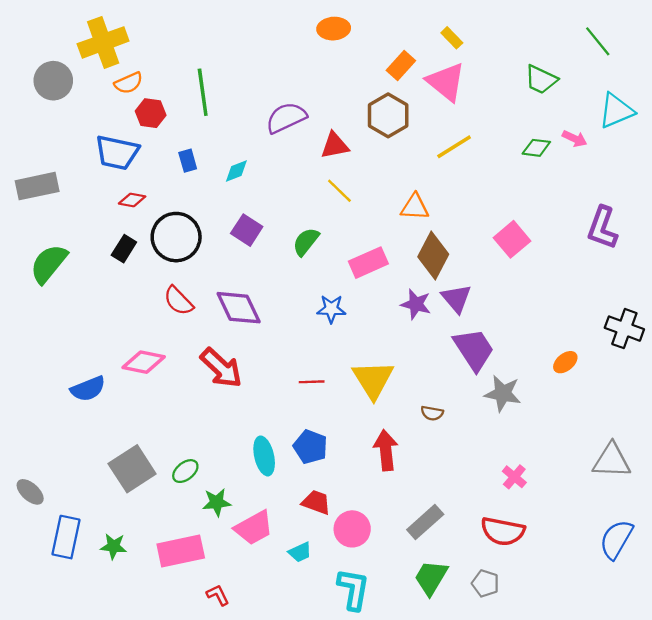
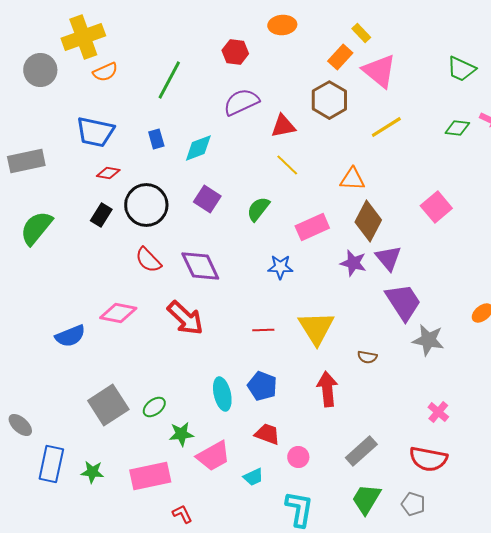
yellow rectangle: (452, 38) -> (361, 33), moved
green line: (203, 92) -> (169, 80), turned 36
red hexagon: (151, 113) -> (235, 52), moved
cyan diamond: (236, 171) -> (198, 148), size x1.4
pink circle: (352, 529) -> (298, 457), size x0.7

